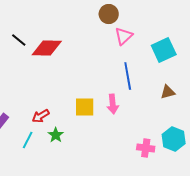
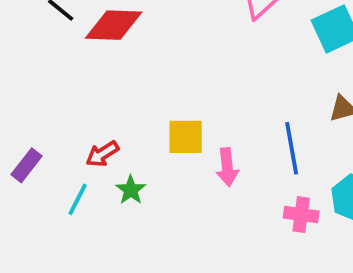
blue line: (128, 76) -> (292, 148), moved
pink arrow: (113, 104) -> (227, 167), moved

